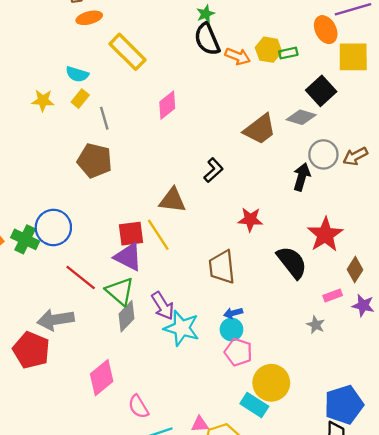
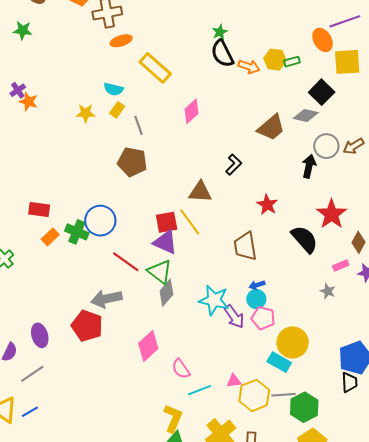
red star: (250, 219) -> (267, 205), turned 30
purple arrow: (163, 306) -> (234, 317), moved

